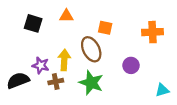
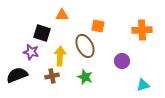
black square: (33, 23) -> (42, 33), moved
purple star: (41, 65) -> (31, 52), moved
green star: (91, 83) -> (85, 77), size x0.7
cyan triangle: (162, 90) -> (143, 85), moved

